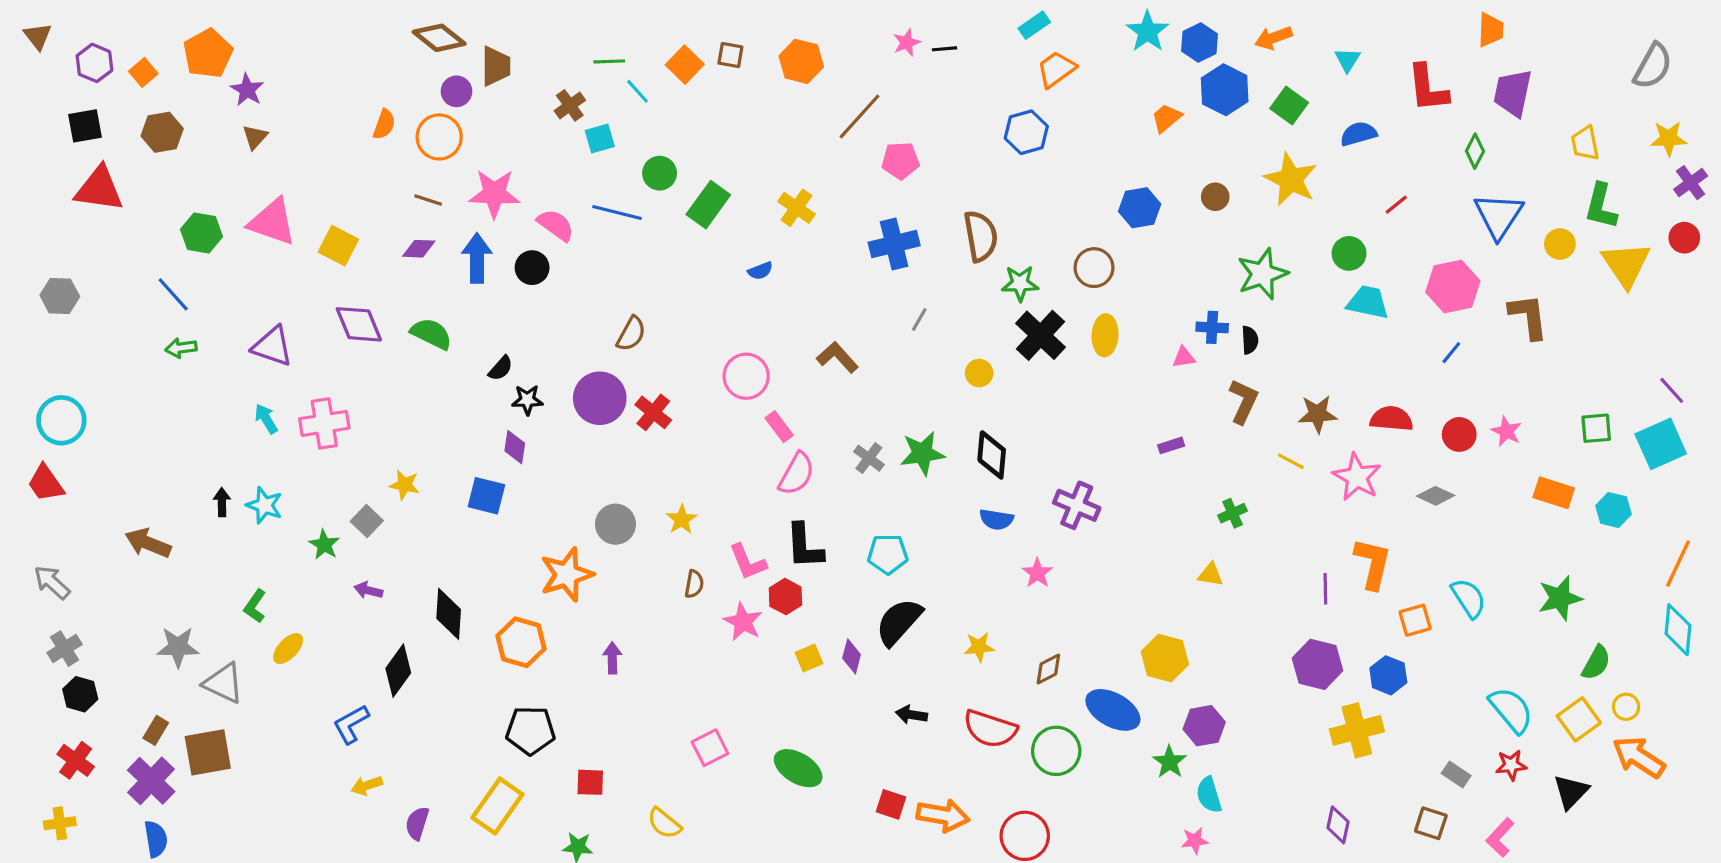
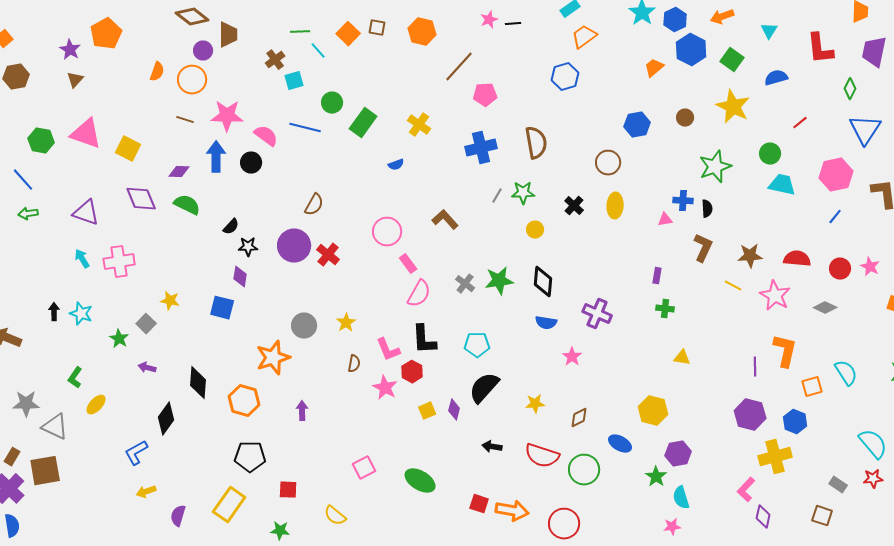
orange pentagon: (208, 54) -> (106, 34), moved
purple diamond: (419, 249) -> (179, 172), moved
green star: (1020, 283) -> (523, 193), moved
black cross: (1040, 335) -> (574, 206), size x0.6
purple rectangle: (1171, 445) -> (657, 276), turned -63
green cross: (1233, 513) -> (665, 309), moved, turned 30
blue ellipse: (1113, 710) -> (620, 444), size x0.7
pink L-shape: (1500, 837) -> (746, 490), moved

